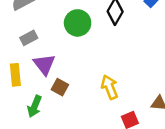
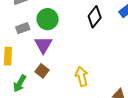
green circle: (78, 23) -> (48, 19), moved
purple triangle: (44, 64) -> (43, 45), moved

